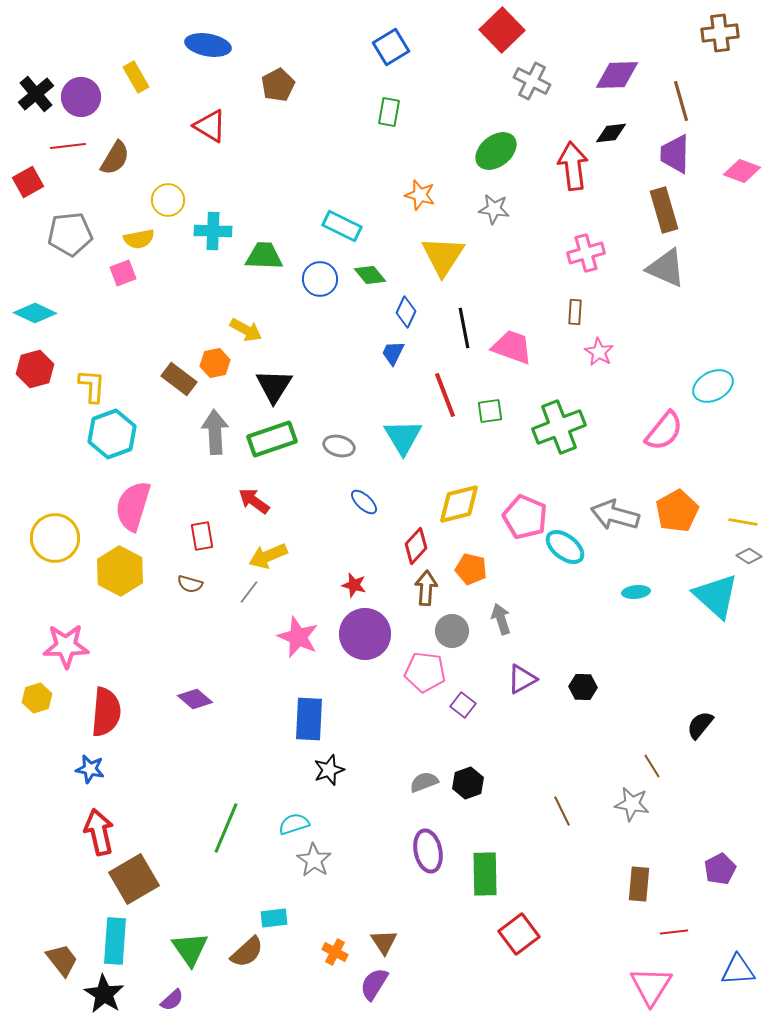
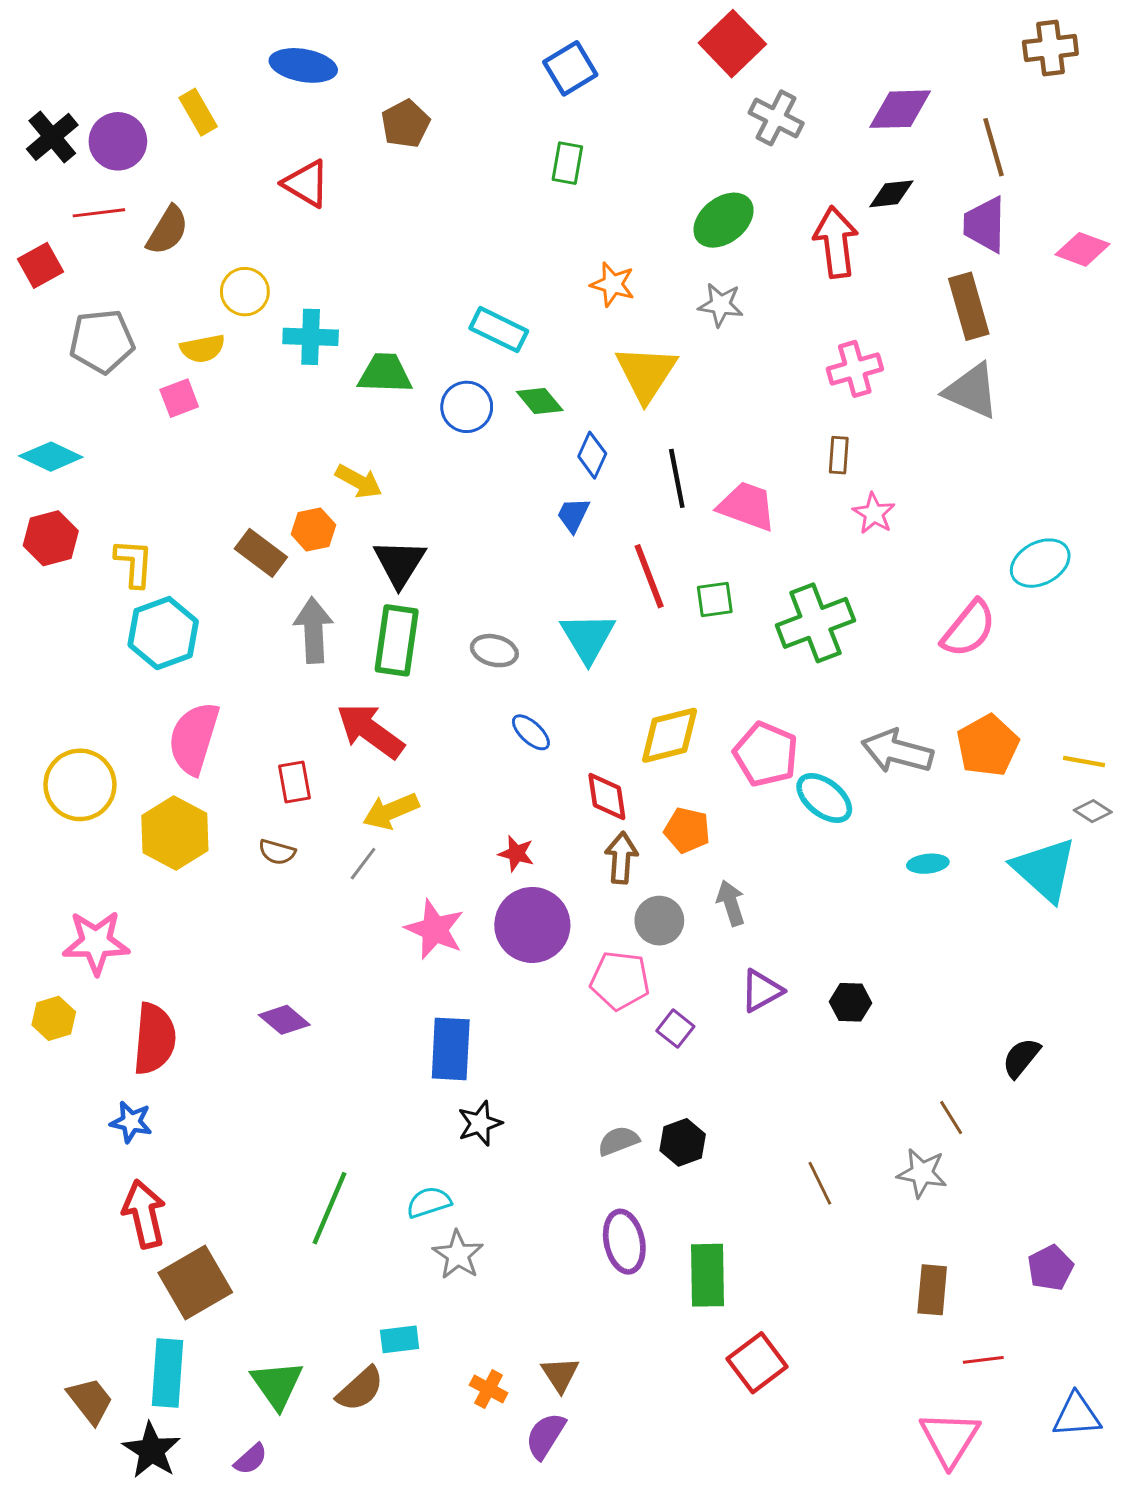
green rectangle: (272, 439) -> (397, 640), turned -63
red arrow: (254, 501) -> (370, 731), size x1.5
red diamond: (416, 546) -> (607, 797), turned -51

